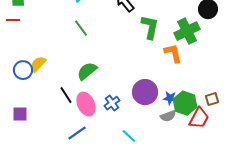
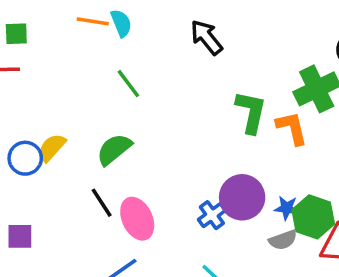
green L-shape: (150, 27) -> (251, 112), moved
green semicircle: (87, 71) -> (114, 149), moved
blue cross: (112, 103) -> (212, 215), moved

